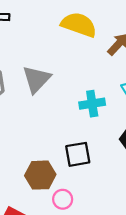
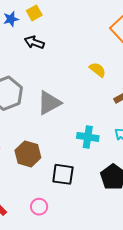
yellow semicircle: (79, 25) -> (97, 70), size x0.6
brown hexagon: (40, 175) -> (28, 154), moved

